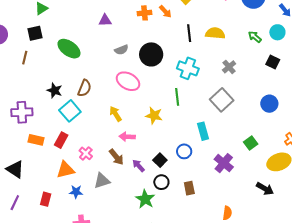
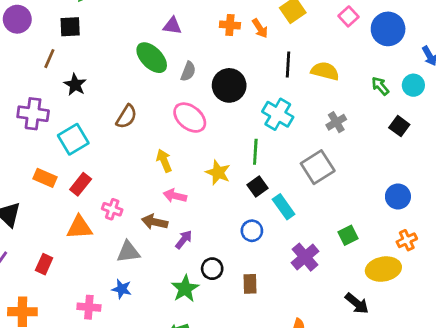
green ellipse: (69, 49) -> (152, 58), moved
gray semicircle: (121, 50) -> (188, 71), turned -56
black star: (55, 90) -> (75, 85), moved
blue circle: (269, 104) -> (398, 196), moved
cyan square: (70, 111) -> (73, 139), moved
purple cross: (22, 112) -> (33, 114), moved
cyan rectangle: (203, 131) -> (284, 207), turned -30
pink cross: (86, 153) -> (112, 209), turned -32
brown arrow: (116, 157) -> (155, 222), turned 132
black square: (160, 160) -> (257, 186), moved
purple arrow: (138, 166) -> (184, 240), turned 72
blue star: (76, 192) -> (122, 289), moved

